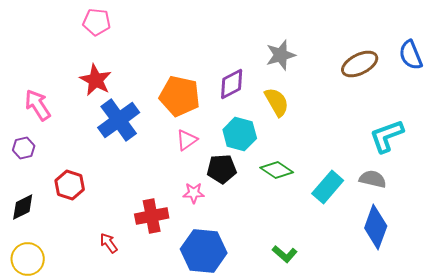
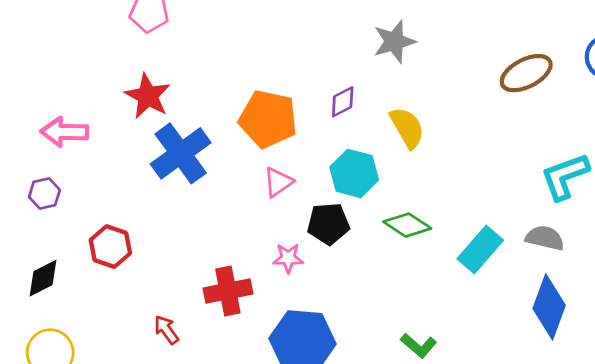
gray star: (281, 55) -> (394, 42), moved
purple diamond: (232, 84) -> (343, 102), size x0.7
pink arrow: (38, 105) -> (65, 132), turned -56

